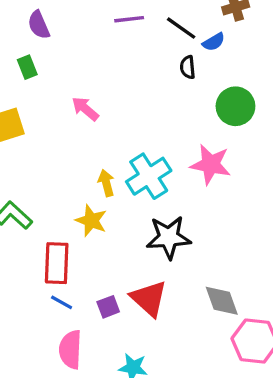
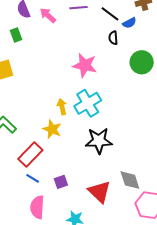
pink arrow: (85, 109) -> (48, 15), moved
pink star: (211, 165) -> (85, 65), moved
red rectangle: (57, 263) -> (30, 154), turned 40
red triangle: (149, 298) -> (100, 192), moved

